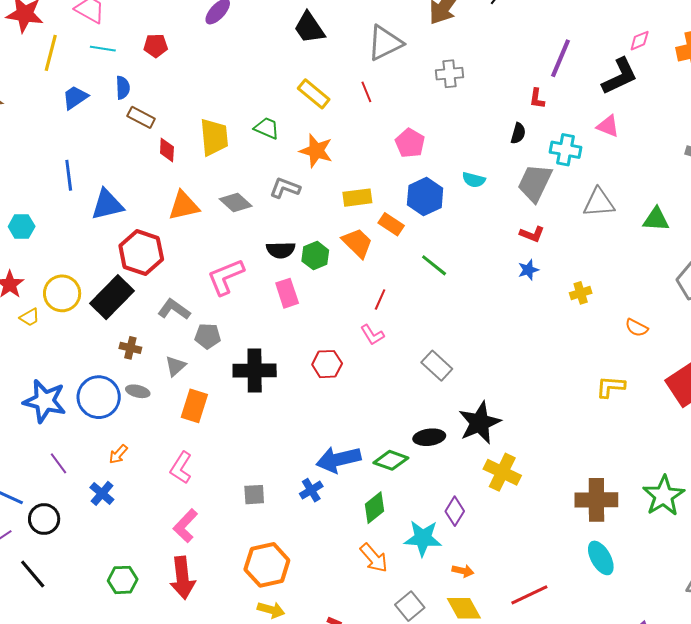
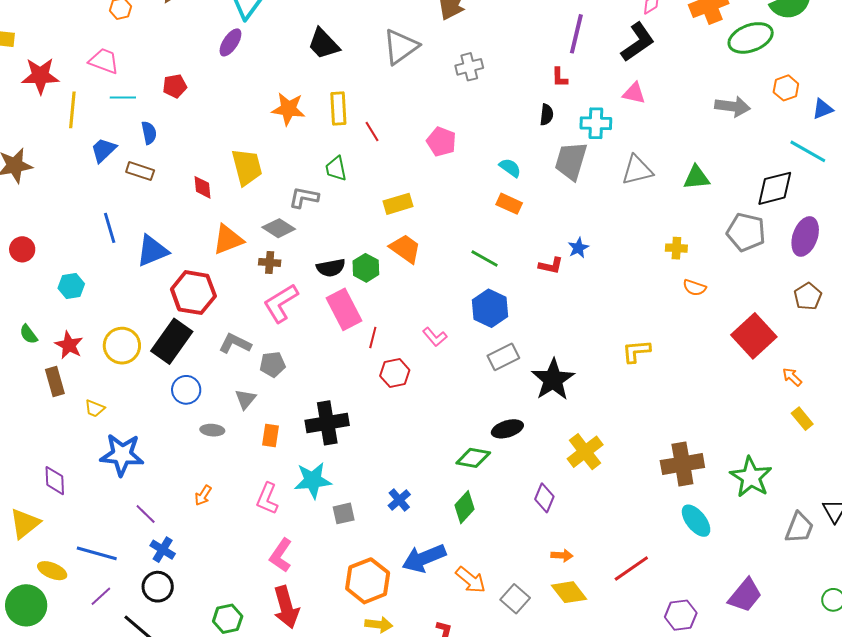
red line: (366, 92) -> (372, 132), moved
yellow rectangle: (314, 94) -> (338, 108), turned 56
brown rectangle: (141, 117) -> (140, 171), moved
green trapezoid: (267, 128) -> (336, 169), moved, turned -116
orange star: (316, 151) -> (288, 109), moved
cyan semicircle: (474, 180) -> (510, 168), turned -150
gray L-shape: (285, 188) -> (304, 197), moved
blue hexagon: (425, 197) -> (490, 308), moved
orange rectangle: (391, 224) -> (509, 204), moved
red L-shape: (532, 234) -> (551, 266), moved
pink rectangle: (287, 293) -> (344, 309), size x1.4
yellow cross: (581, 293) -> (676, 248), moved, turned 30
red line: (380, 300) -> (373, 338), moved
yellow trapezoid: (30, 317) -> (95, 408), moved, turned 60
brown cross: (130, 348) -> (270, 262), moved
gray rectangle: (437, 366) -> (503, 357), turned -60
black cross: (255, 371) -> (327, 423), moved
yellow L-shape: (611, 387) -> (636, 351), moved
blue circle: (99, 397) -> (186, 390), moved, size x0.7
orange rectangle: (194, 406) -> (270, 435), size x0.7
black star: (480, 423) -> (553, 380), moved
blue arrow: (339, 459) -> (424, 558), moved
yellow cross: (502, 472) -> (585, 452), turned 36
blue cross: (102, 493) -> (163, 550), moved
green star: (664, 496) -> (751, 477), moved
black circle: (44, 519) -> (158, 587), moved
cyan star: (423, 538) -> (313, 480), moved
orange arrow: (374, 558) -> (471, 580), moved

